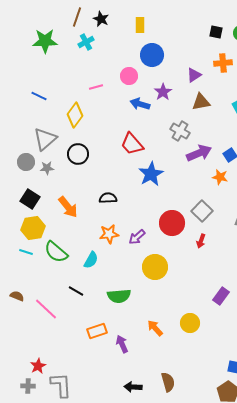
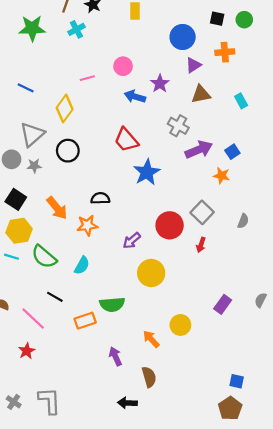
blue circle: (152, 55) -> (183, 37), moved
orange star: (109, 234) -> (87, 225), moved
black line: (76, 291) -> (55, 297), moved
yellow circle: (190, 323) -> (180, 325), moved
orange rectangle: (97, 331) -> (85, 321), moved
red star: (38, 366) -> (27, 351), moved
brown semicircle: (168, 382) -> (149, 377), moved
gray cross: (28, 386) -> (14, 402), turned 32

